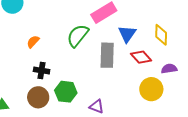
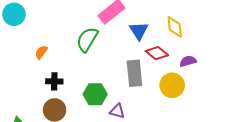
gray rectangle: (107, 55) -> (134, 73), moved
green hexagon: (66, 92) -> (95, 94), moved

